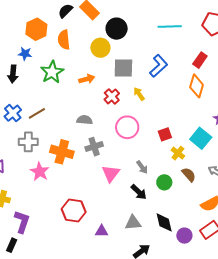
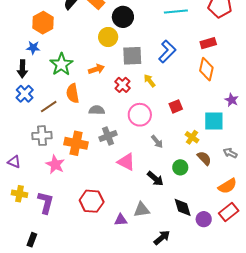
orange semicircle: (64, 40) -> (73, 93), moved
red rectangle: (200, 60) -> (208, 43), turned 42
blue cross: (13, 113) -> (25, 94), moved
red square: (165, 134) -> (176, 106), moved
cyan square: (201, 138) -> (214, 121), turned -35
gray arrow: (142, 167) -> (157, 142), moved
pink triangle: (111, 173) -> (126, 162), turned -36
purple L-shape: (22, 222) -> (46, 203), moved
gray triangle: (133, 223) -> (142, 210), moved

